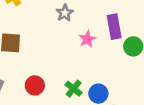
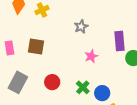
pink star: (87, 39) -> (91, 56), moved

